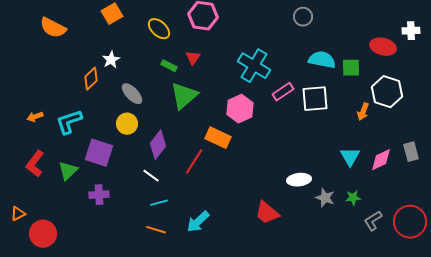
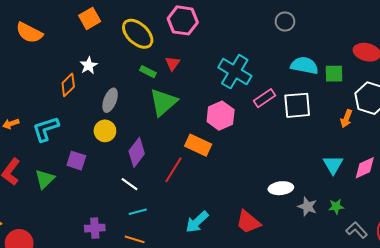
yellow ellipse: (159, 29) -> (138, 34), size x1.4
gray ellipse: (132, 94) -> (110, 100), turned 65
purple square: (99, 153) -> (76, 161), size x0.7
purple cross: (99, 195) -> (95, 228), moved
gray L-shape: (373, 221) -> (357, 230), turned 80
cyan arrow: (198, 222) -> (197, 222), moved

